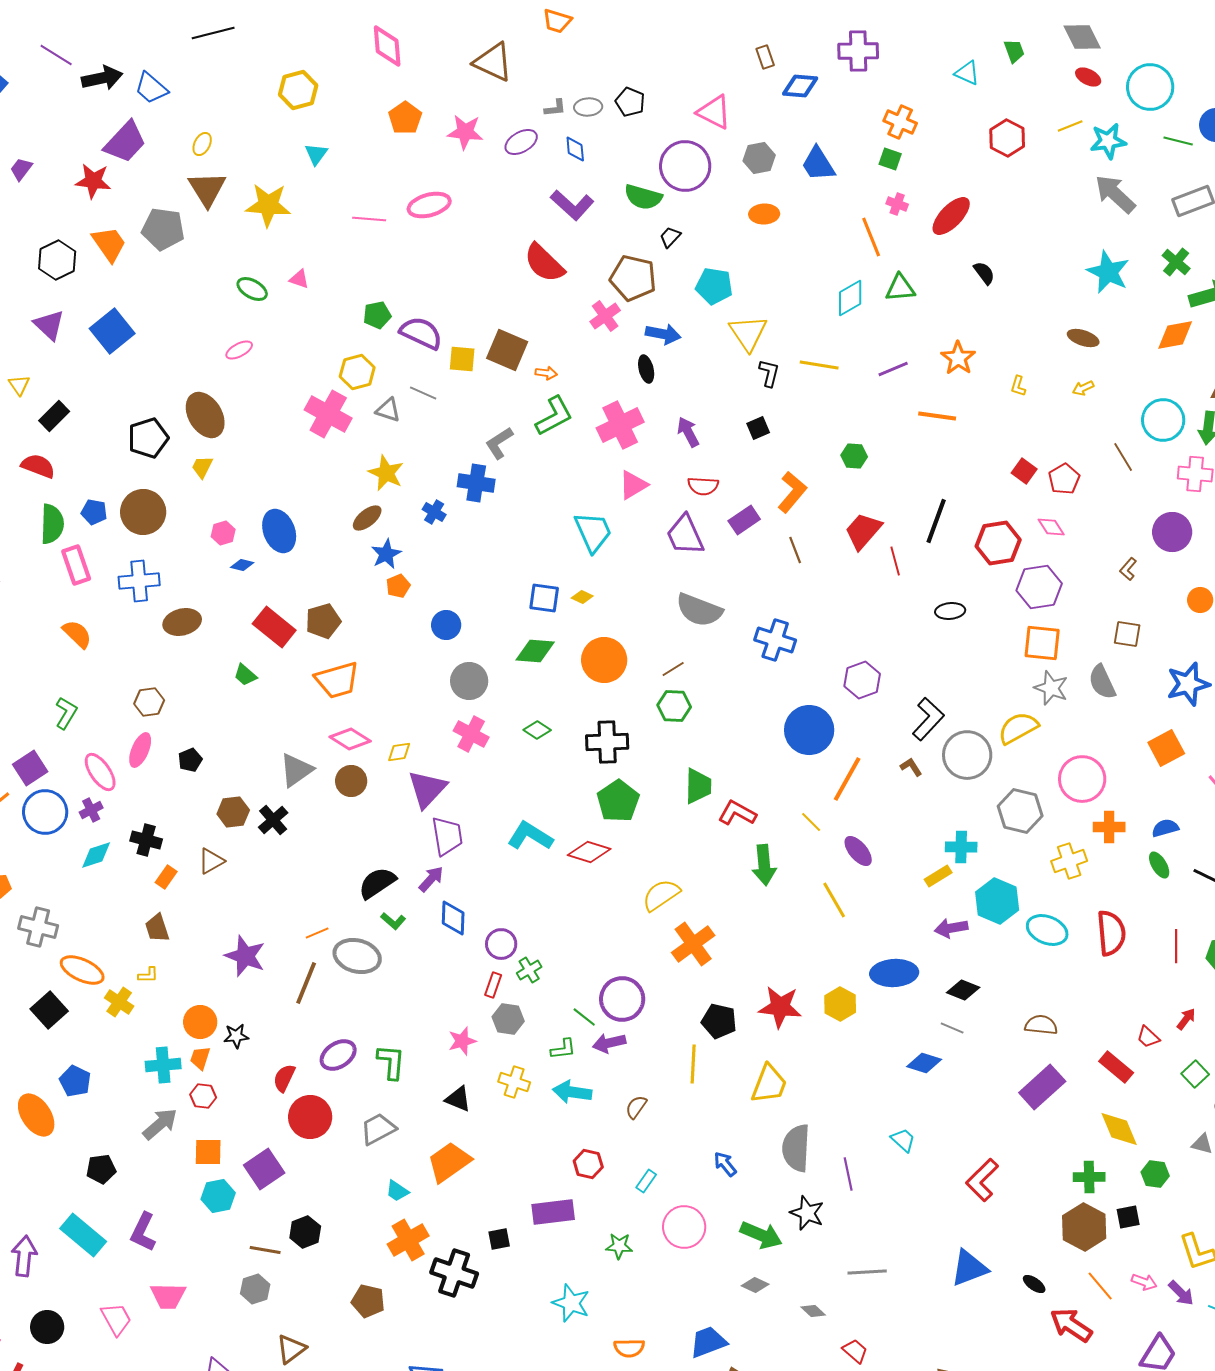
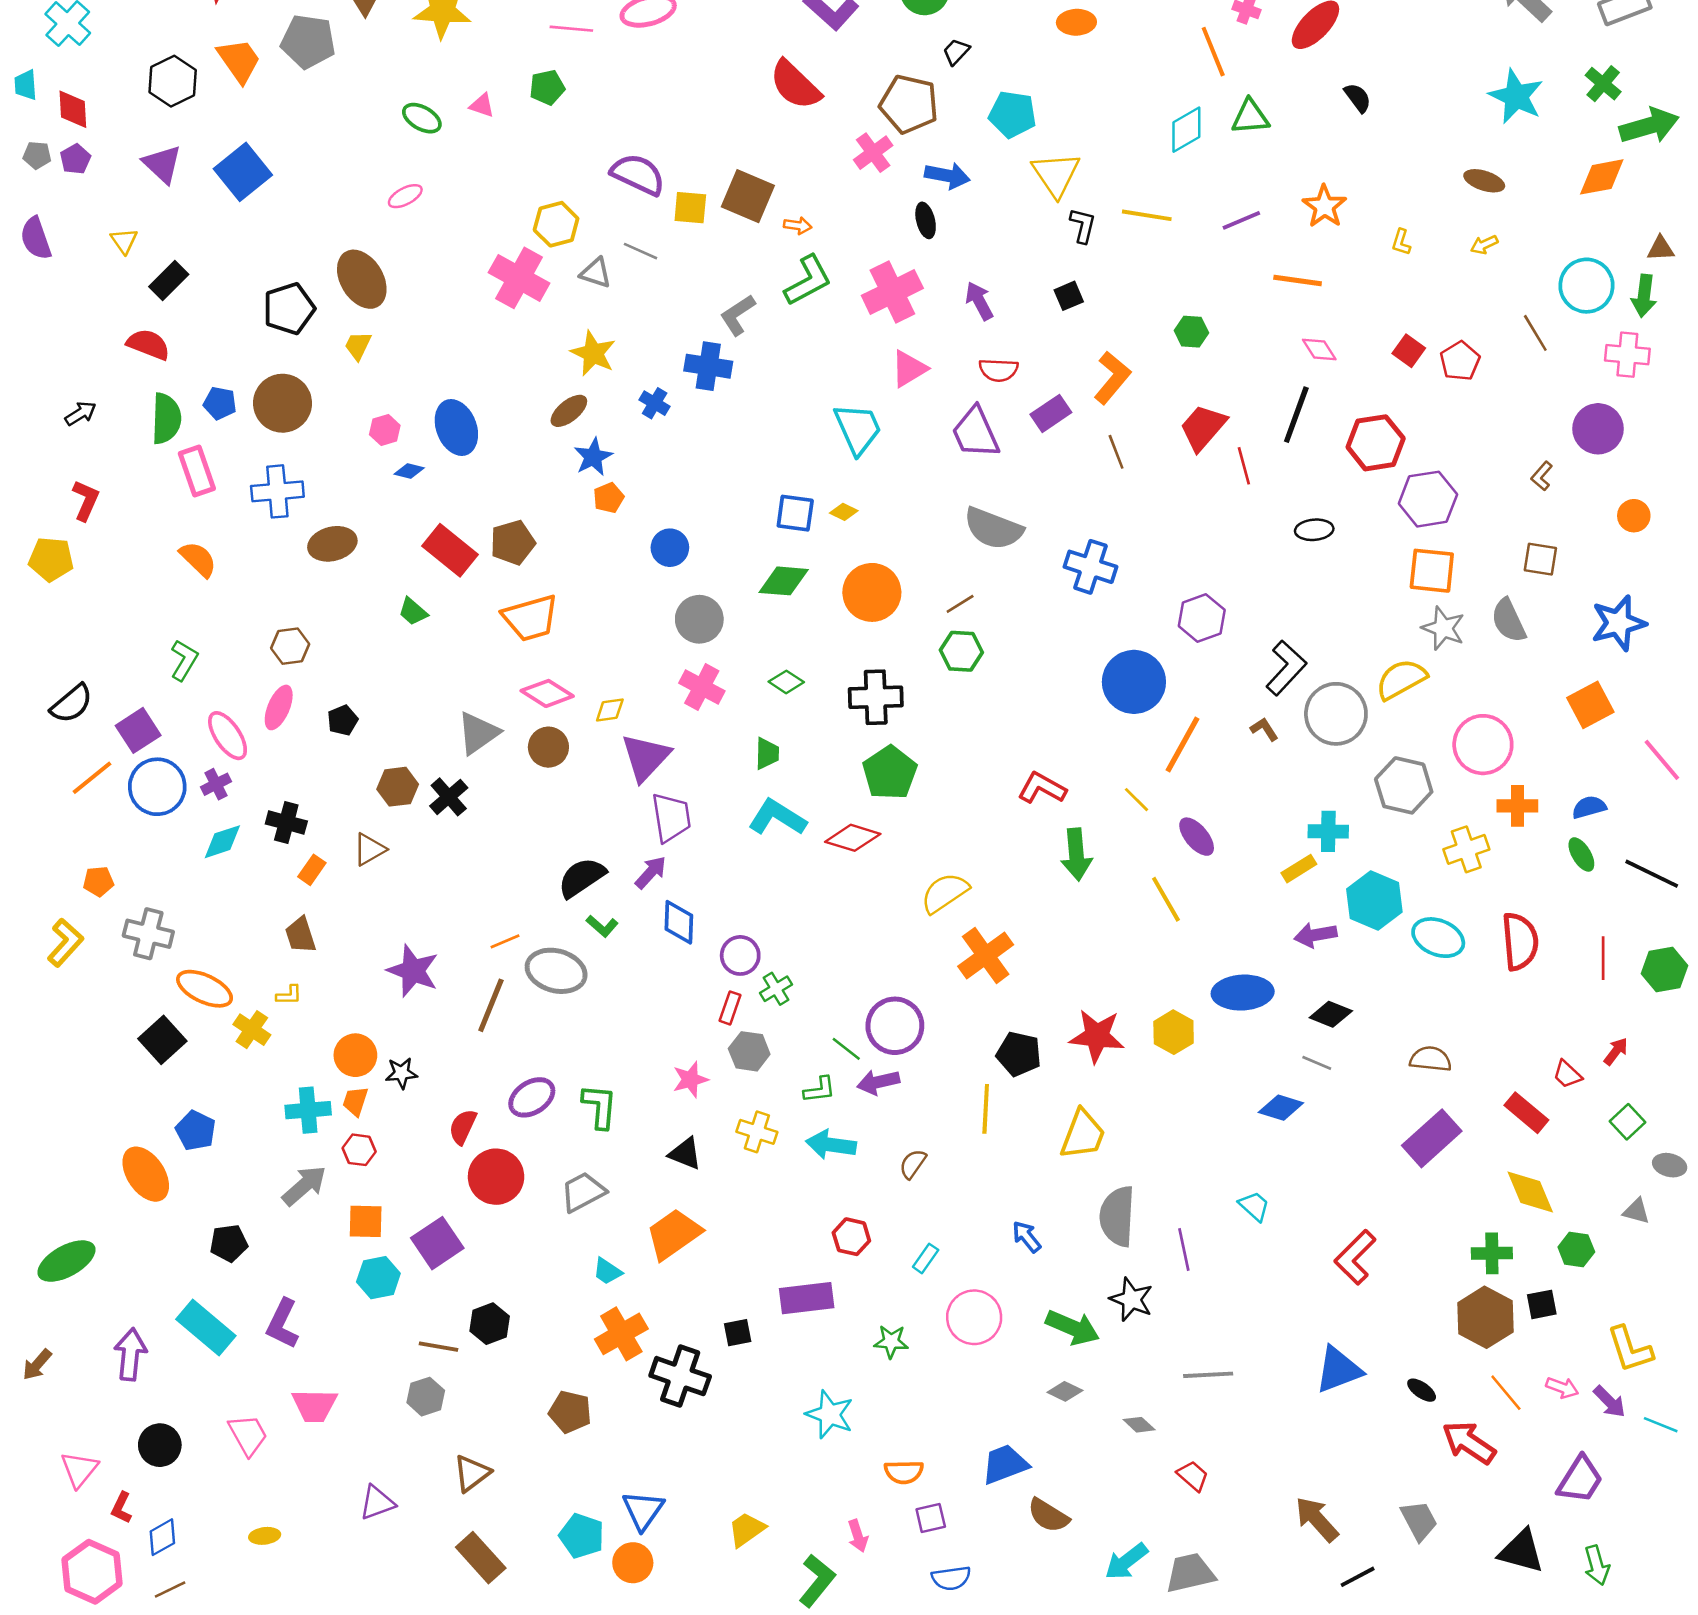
green pentagon: (377, 315) -> (547, 87), moved
pink diamond: (1051, 527) -> (1319, 350), moved
green trapezoid: (698, 786) -> (767, 753), moved, size x0.7

